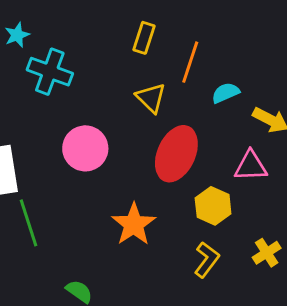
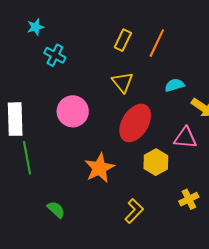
orange line: (190, 62) -> (157, 43), moved
cyan cross: (50, 72) -> (55, 55), size x0.7
yellow L-shape: (207, 260) -> (134, 211), moved

